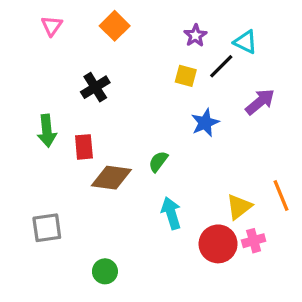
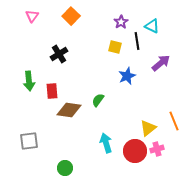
black line: (221, 66) -> (137, 41), turned -54
cyan arrow: (171, 213) -> (106, 143), moved

